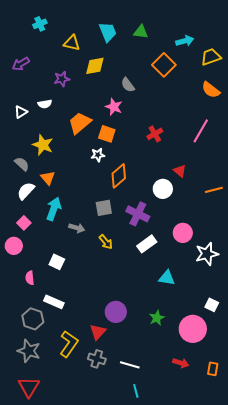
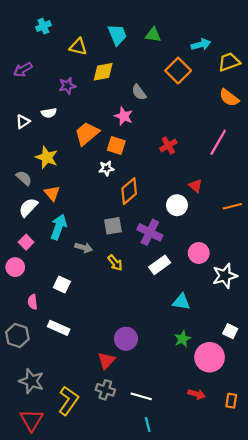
green star: (157, 318) -> (182, 339), moved
gray hexagon: (33, 319) -> (17, 336), moved
yellow L-shape: (69, 344) -> (68, 401), moved

